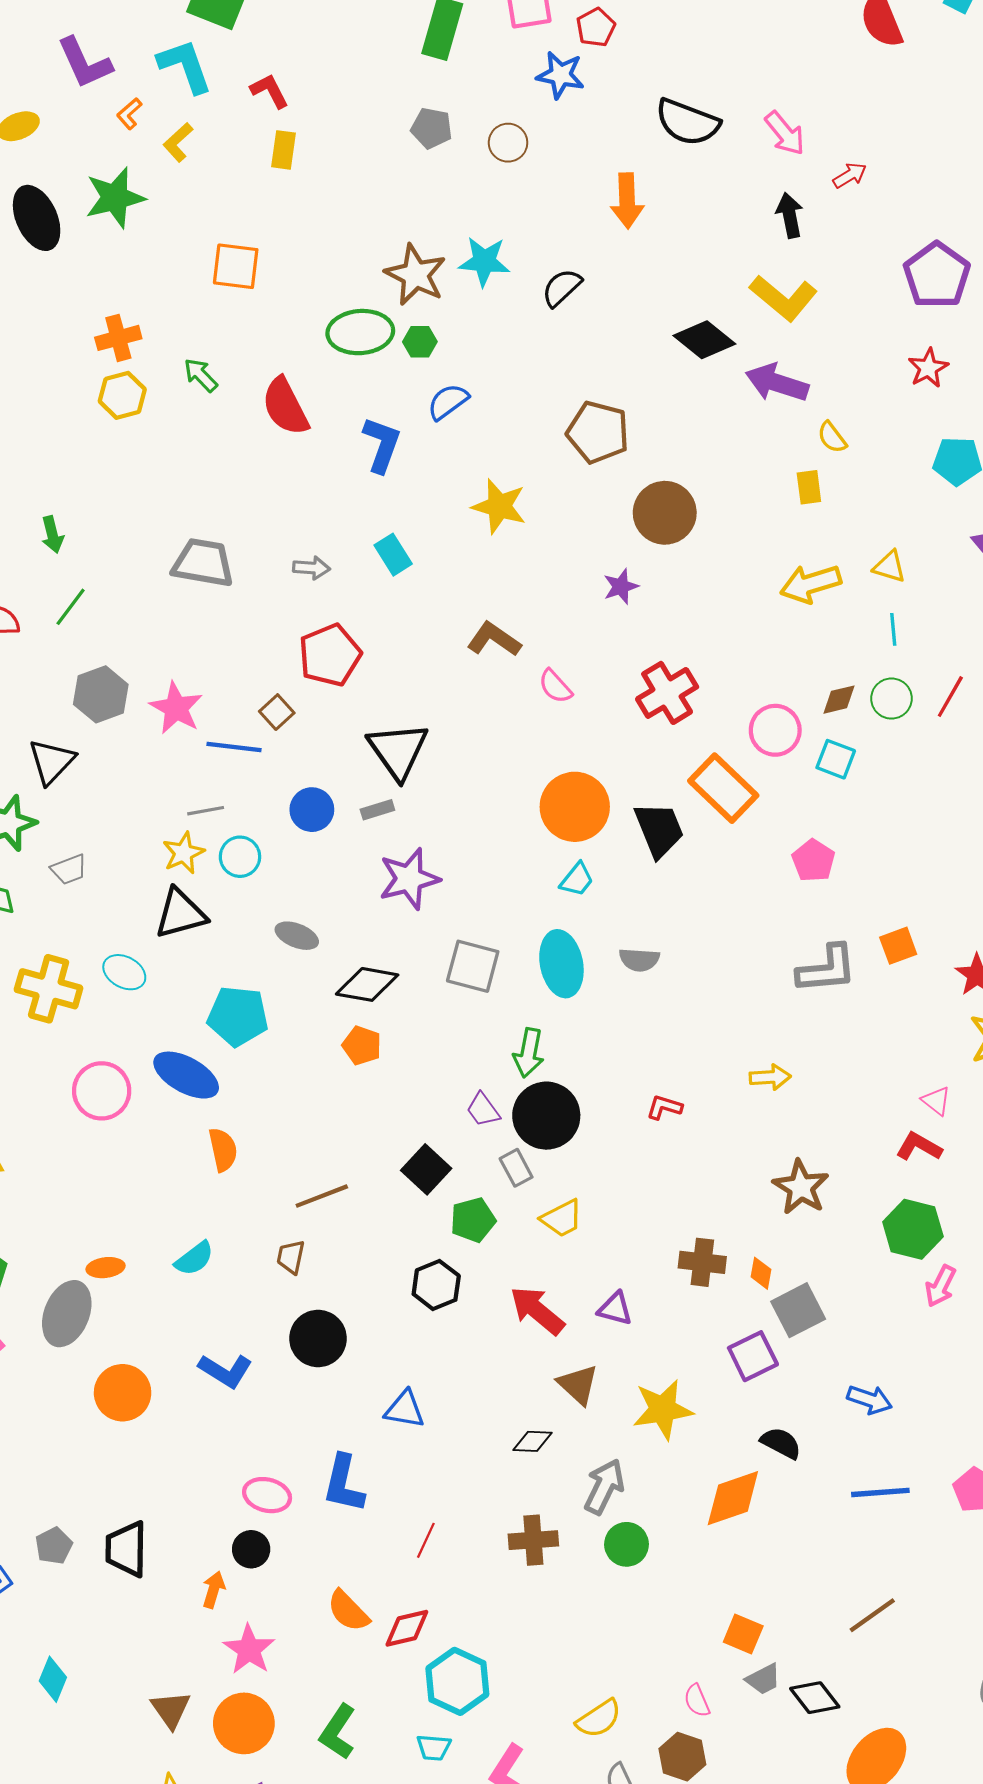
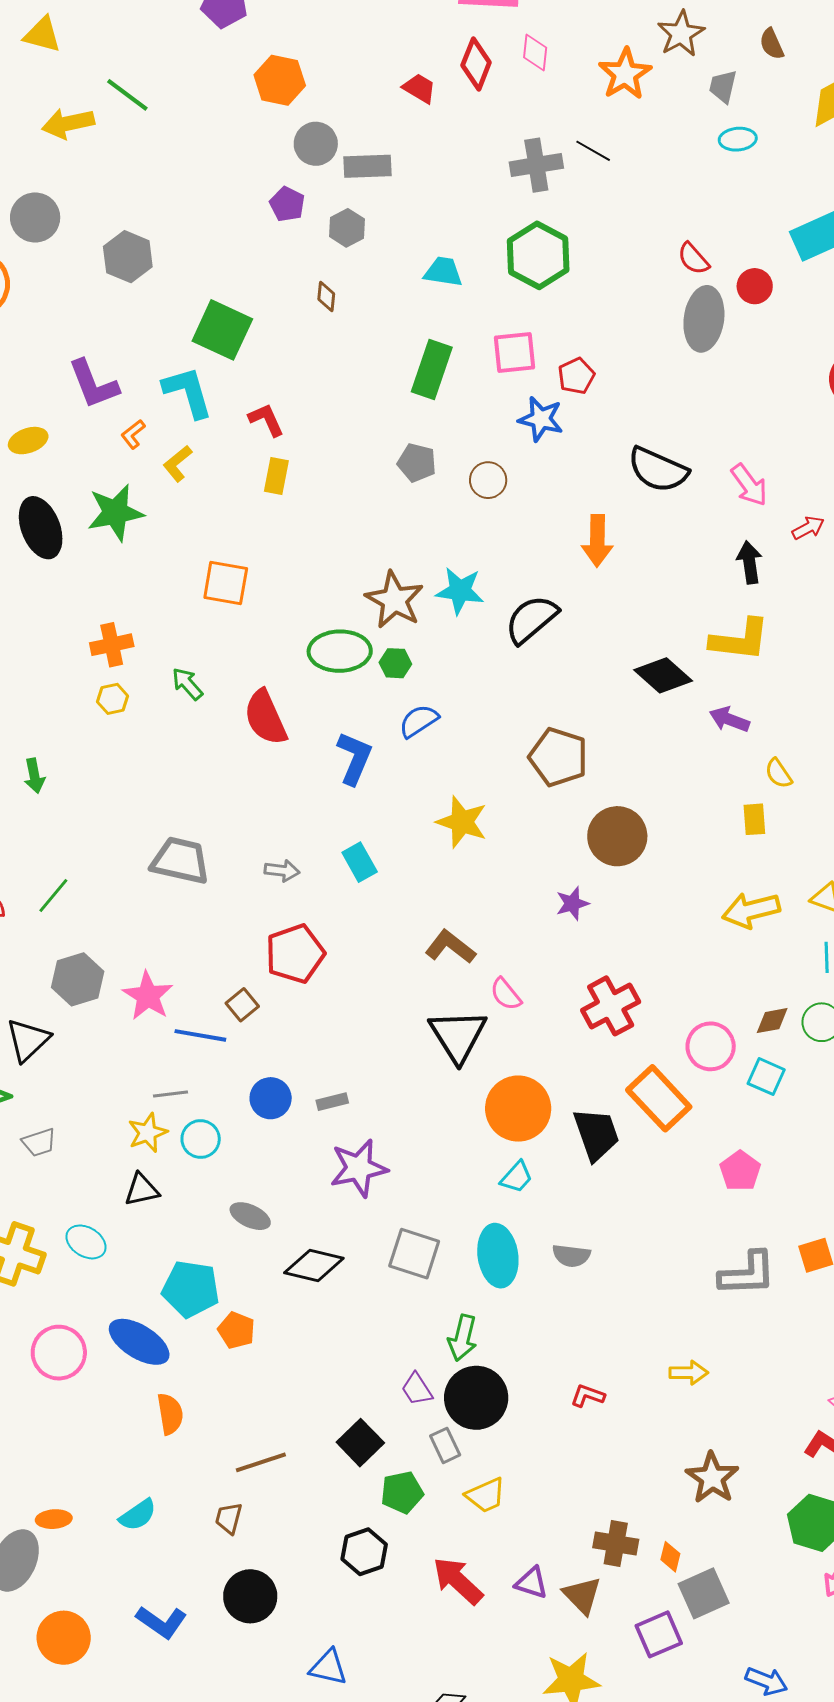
black semicircle: (562, 288) -> (531, 619), size x1.4
yellow L-shape: (784, 298) -> (740, 640), turned -36
purple arrow: (777, 383) -> (729, 719), size x0.7
yellow hexagon: (122, 395) -> (113, 699), size x0.7
green arrow: (52, 535) -> (34, 776), moved
black triangle: (398, 751) -> (458, 1036), moved
black triangle: (180, 914) -> (142, 1190), size x0.7
orange pentagon: (362, 1045) -> (236, 1330), moved
brown triangle: (578, 1385) -> (582, 1595), moved

